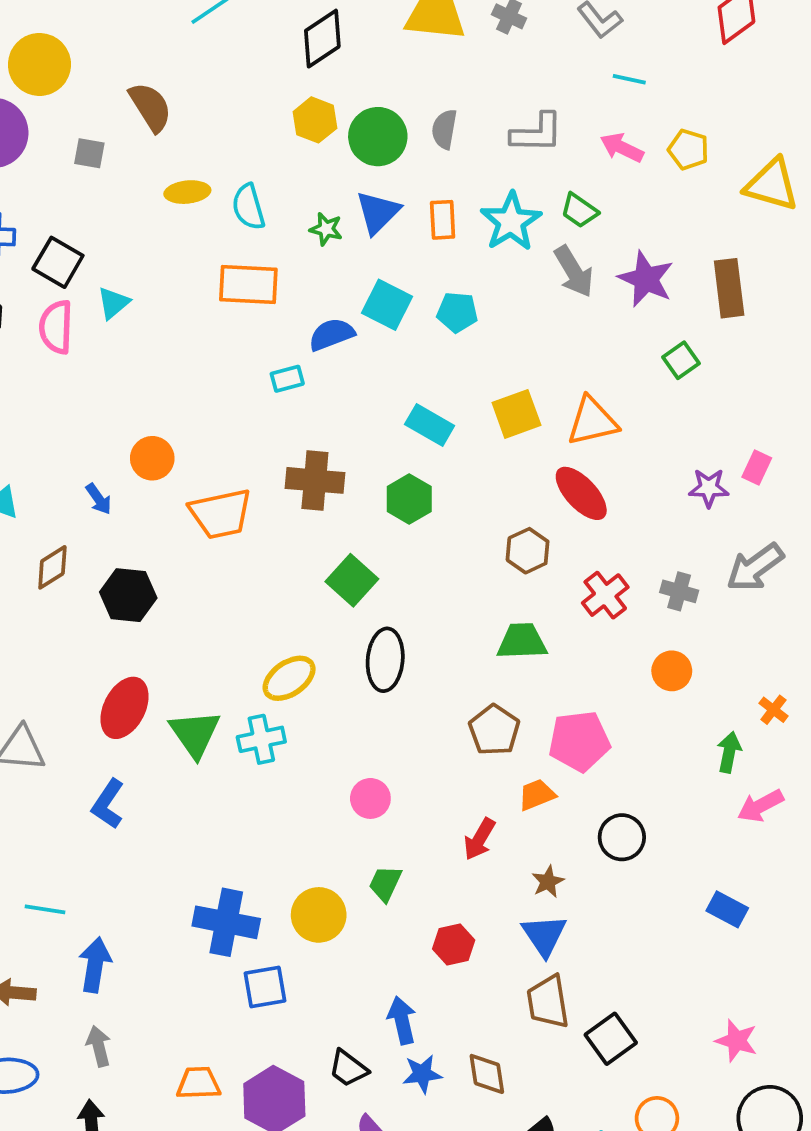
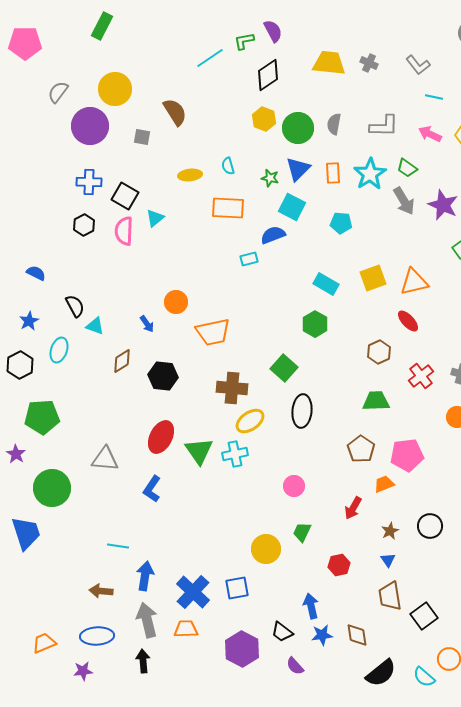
yellow ellipse: (187, 192) -> (190, 175), moved
cyan semicircle: (248, 207) -> (228, 166), size x0.7
cyan square: (387, 305) -> (292, 207), moved
brown cross: (315, 480) -> (232, 388), moved
red ellipse: (581, 493) -> (408, 321), size x0.7
black circle: (622, 837) -> (430, 526), moved
blue cross: (226, 922) -> (193, 592), moved, turned 32
blue triangle: (544, 935) -> (388, 560), size x0.6
gray arrow: (99, 1046) -> (147, 620), size x1.6
orange trapezoid: (198, 1083) -> (186, 629), moved

